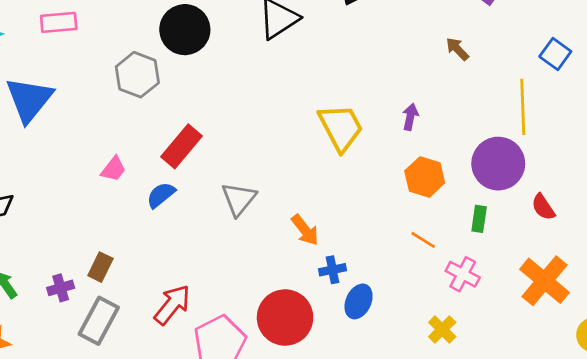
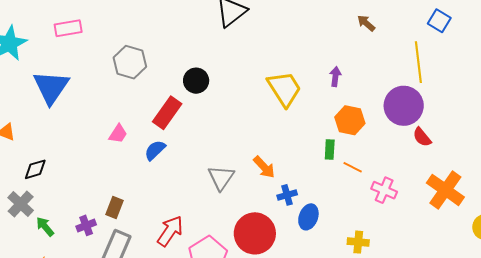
black circle: (185, 30) -> (196, 81), moved, size x0.7
gray triangle: (239, 199) -> (221, 178), moved
red semicircle: (543, 207) -> (422, 137), moved
green rectangle: (479, 219) -> (330, 149), moved
yellow cross: (442, 329) -> (358, 242), moved, turned -35

